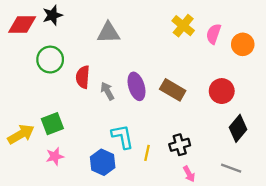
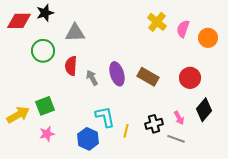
gray triangle: (108, 33) -> (75, 33), moved
gray line: (231, 168) -> (176, 139), moved
pink arrow: (189, 174) -> (179, 118), moved

